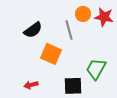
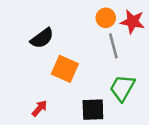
gray line: (69, 30) -> (113, 46), moved
red arrow: (31, 85) -> (39, 108), turned 144

